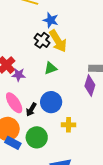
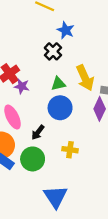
yellow arrow: (58, 41) -> (85, 78), moved
blue circle: (51, 102) -> (60, 108), moved
black arrow: (31, 109) -> (38, 132), moved

